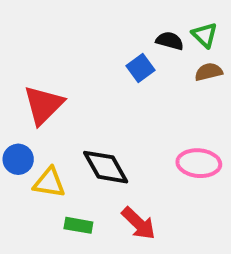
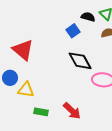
red triangle: (43, 105) -> (23, 50), turned -35
black diamond: (106, 167) -> (80, 61), moved

